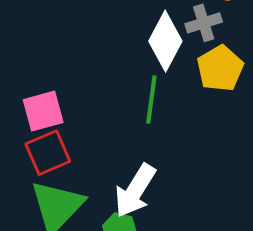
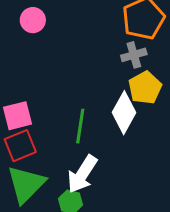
white diamond: (165, 41) -> (124, 113), moved
green line: (151, 100) -> (80, 126), moved

